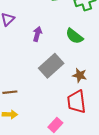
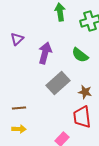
purple arrow: (37, 34) -> (45, 53), size x1.5

